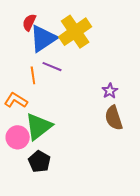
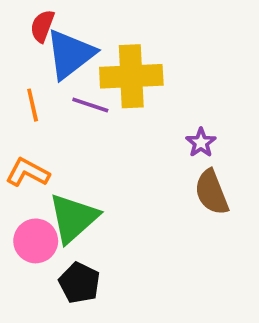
yellow cross: (75, 32) -> (131, 76), moved, turned 36
orange line: (33, 75) -> (33, 105), moved

